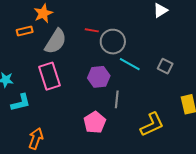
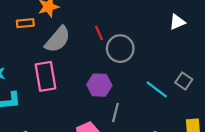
red line: (92, 30) -> (99, 33), turned 48
cyan line: (130, 64) -> (157, 89), moved
gray square: (165, 66) -> (184, 81), moved

